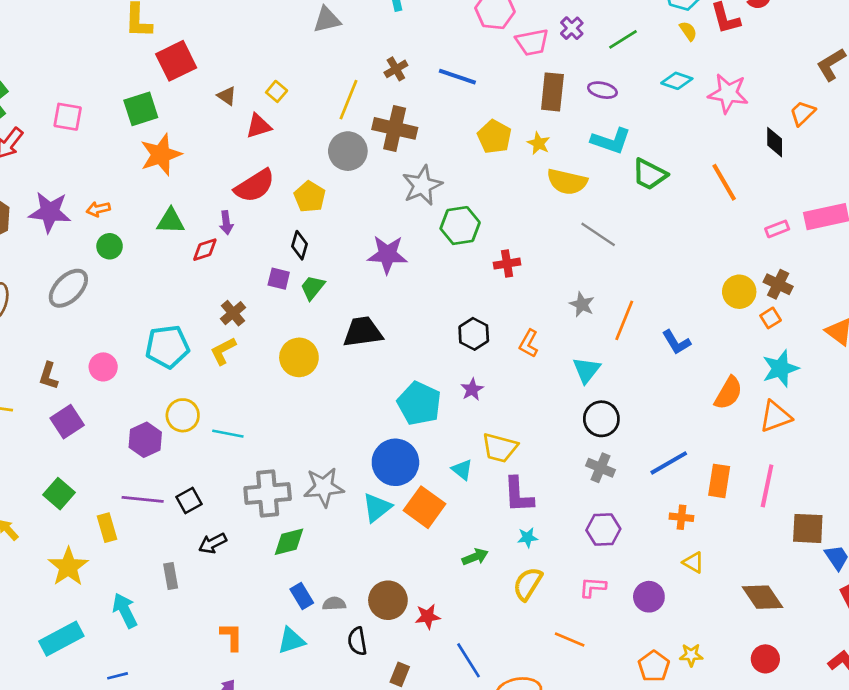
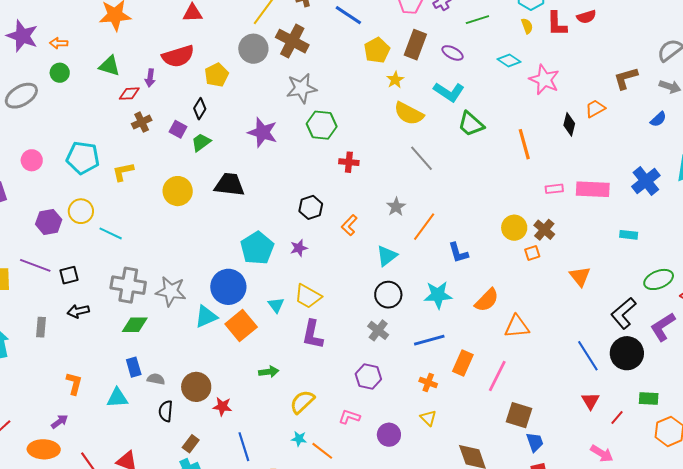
yellow pentagon: (494, 137) -> (377, 50), moved
brown cross: (233, 313) -> (142, 122), moved
cyan star: (780, 369) -> (438, 295), moved
cyan star: (528, 538) -> (299, 439), moved

